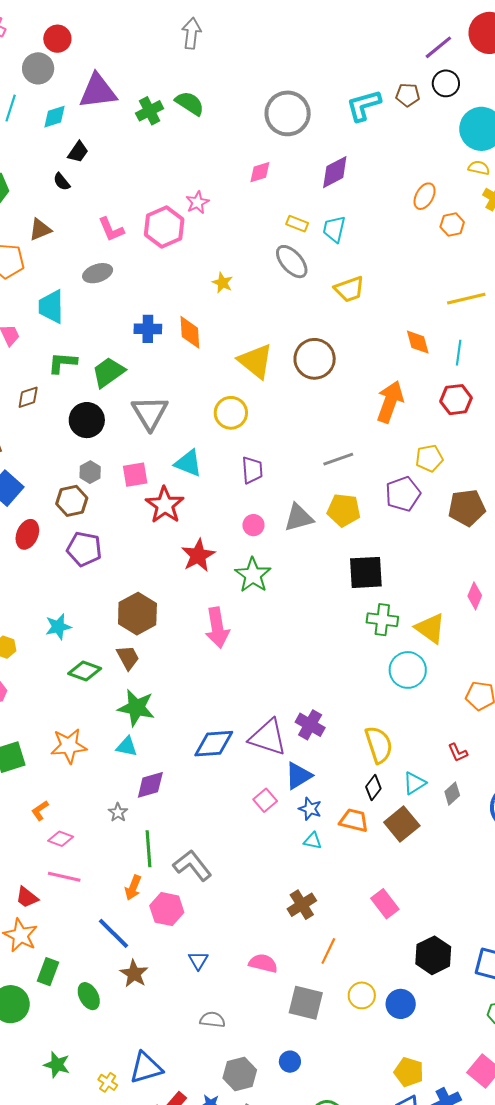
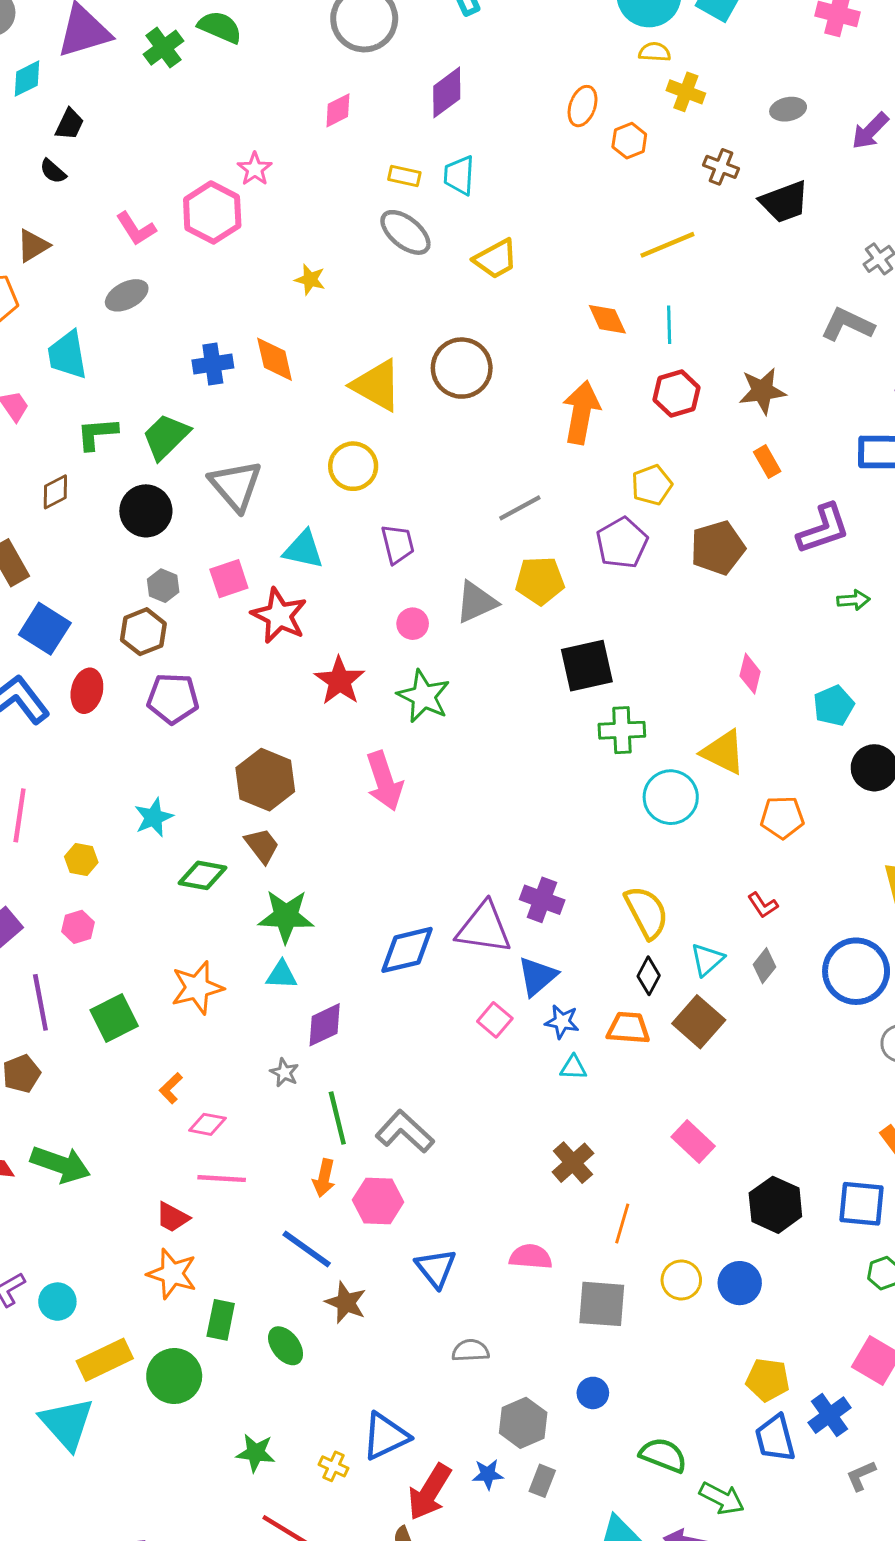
yellow triangle: (430, 628) -> (723, 752), moved
blue triangle: (198, 960) -> (436, 1268), size x1.4

